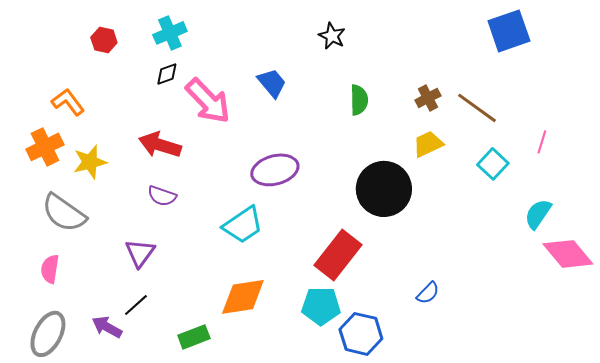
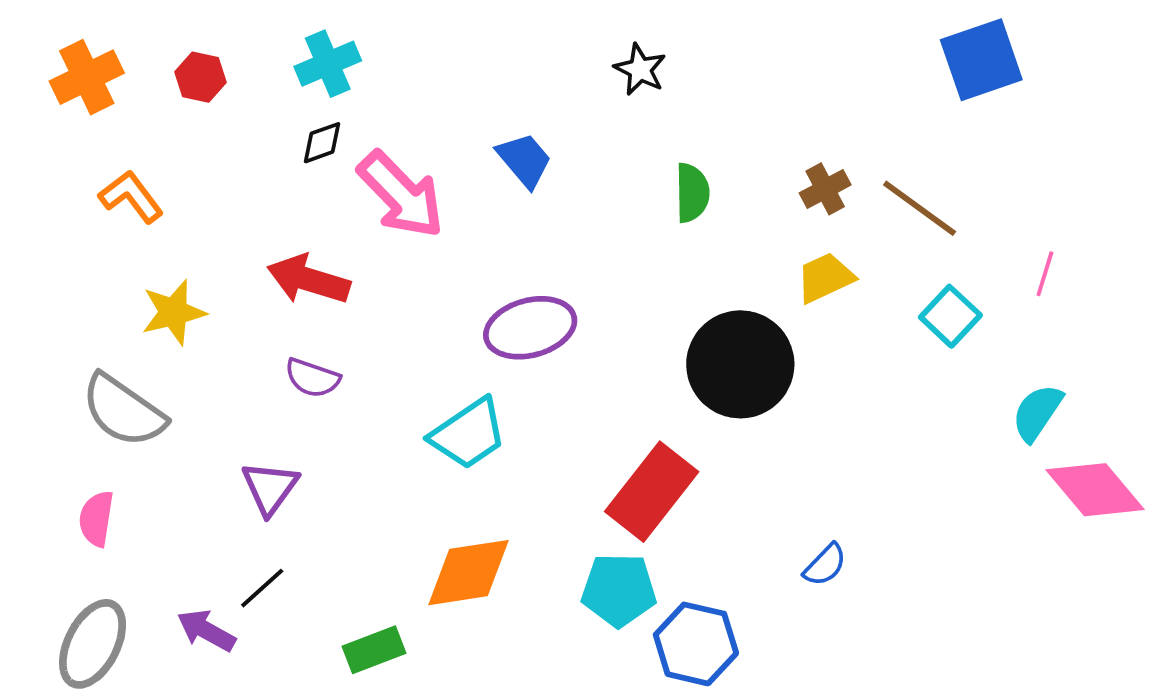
orange cross: (45, 147) -> (87, 77), moved

